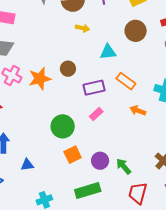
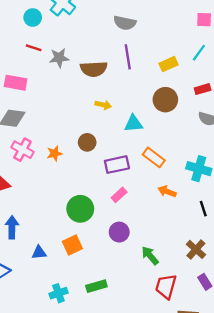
yellow arrow: (83, 28) -> (103, 105), moved
orange star: (40, 79) -> (54, 153), size x0.6
orange square: (73, 155) -> (72, 245), moved
purple circle: (100, 161) -> (119, 232), moved
green rectangle: (88, 191) -> (96, 286), moved, size x0.7

